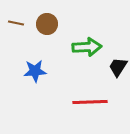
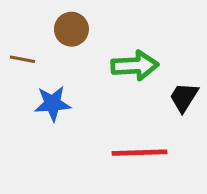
brown line: (16, 23) -> (22, 59), moved

